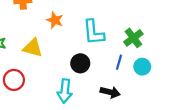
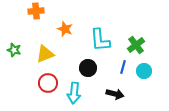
yellow triangle: (33, 48) -> (45, 54), turned -36
red circle: (14, 80) -> (48, 83), moved

